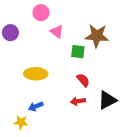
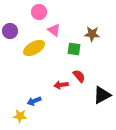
brown star: (97, 36) -> (92, 34), size x0.7
yellow ellipse: (36, 74) -> (34, 48), moved, turned -30
red arrow: (78, 101) -> (61, 85), moved

